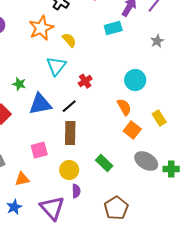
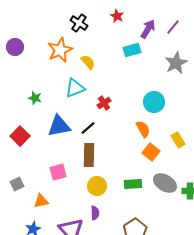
gray star: (157, 41) -> (176, 63), size x1.6
cyan triangle: (56, 66) -> (75, 88), turned 30
green star: (19, 84) -> (35, 98), moved
green rectangle: (104, 163) -> (133, 184), moved, turned -48
yellow circle: (69, 170) -> (97, 186), moved

